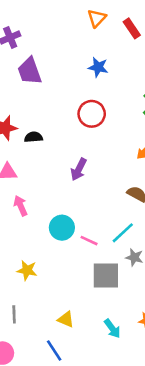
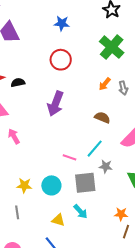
purple arrow: (79, 169) -> (55, 104), size x1.4
cyan circle: (62, 228) -> (51, 185), moved
gray line: (14, 314) -> (17, 212), moved
cyan arrow: (112, 329) -> (80, 211), moved

